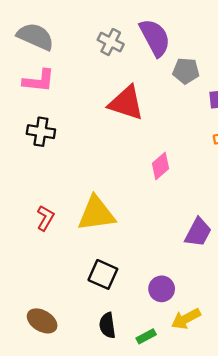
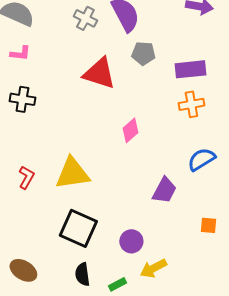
gray pentagon: (186, 71) -> (143, 53), moved
pink L-shape: (39, 81) -> (20, 53), size x0.7
black square: (103, 274) -> (78, 228), size x1.4

